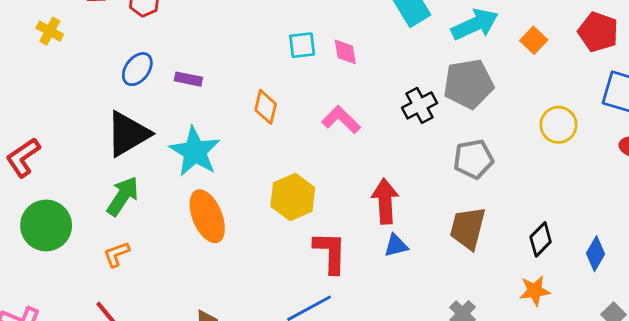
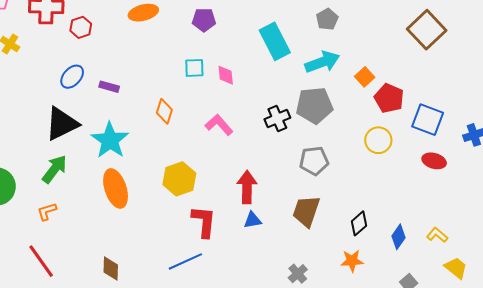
red pentagon: (598, 32) -> (389, 98), moved

